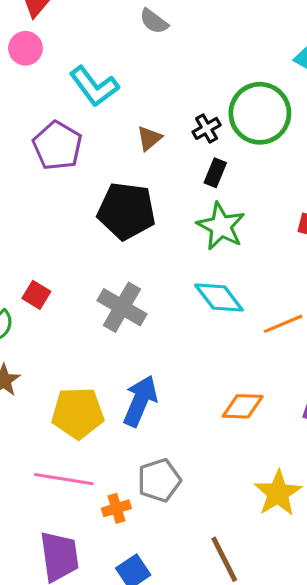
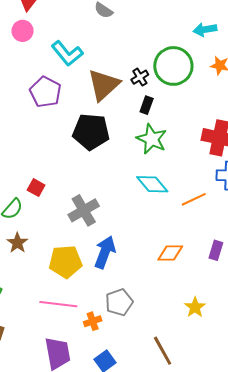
brown triangle: (149, 138) -> (104, 85), size x2.0
gray cross: (122, 307) -> (84, 210), moved, turned 32
yellow star: (278, 493) -> (195, 307), size x0.7

